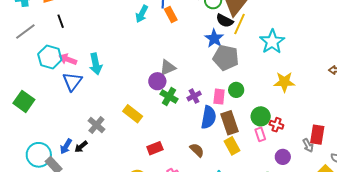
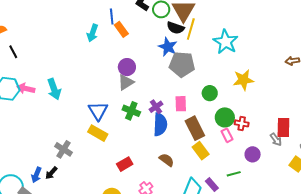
blue triangle: (72, 81) -> (98, 111), moved
purple circle: (157, 81) -> (127, 67), moved
green circle: (236, 90) -> (210, 93), moved
blue semicircle: (209, 117) -> (160, 124), moved

